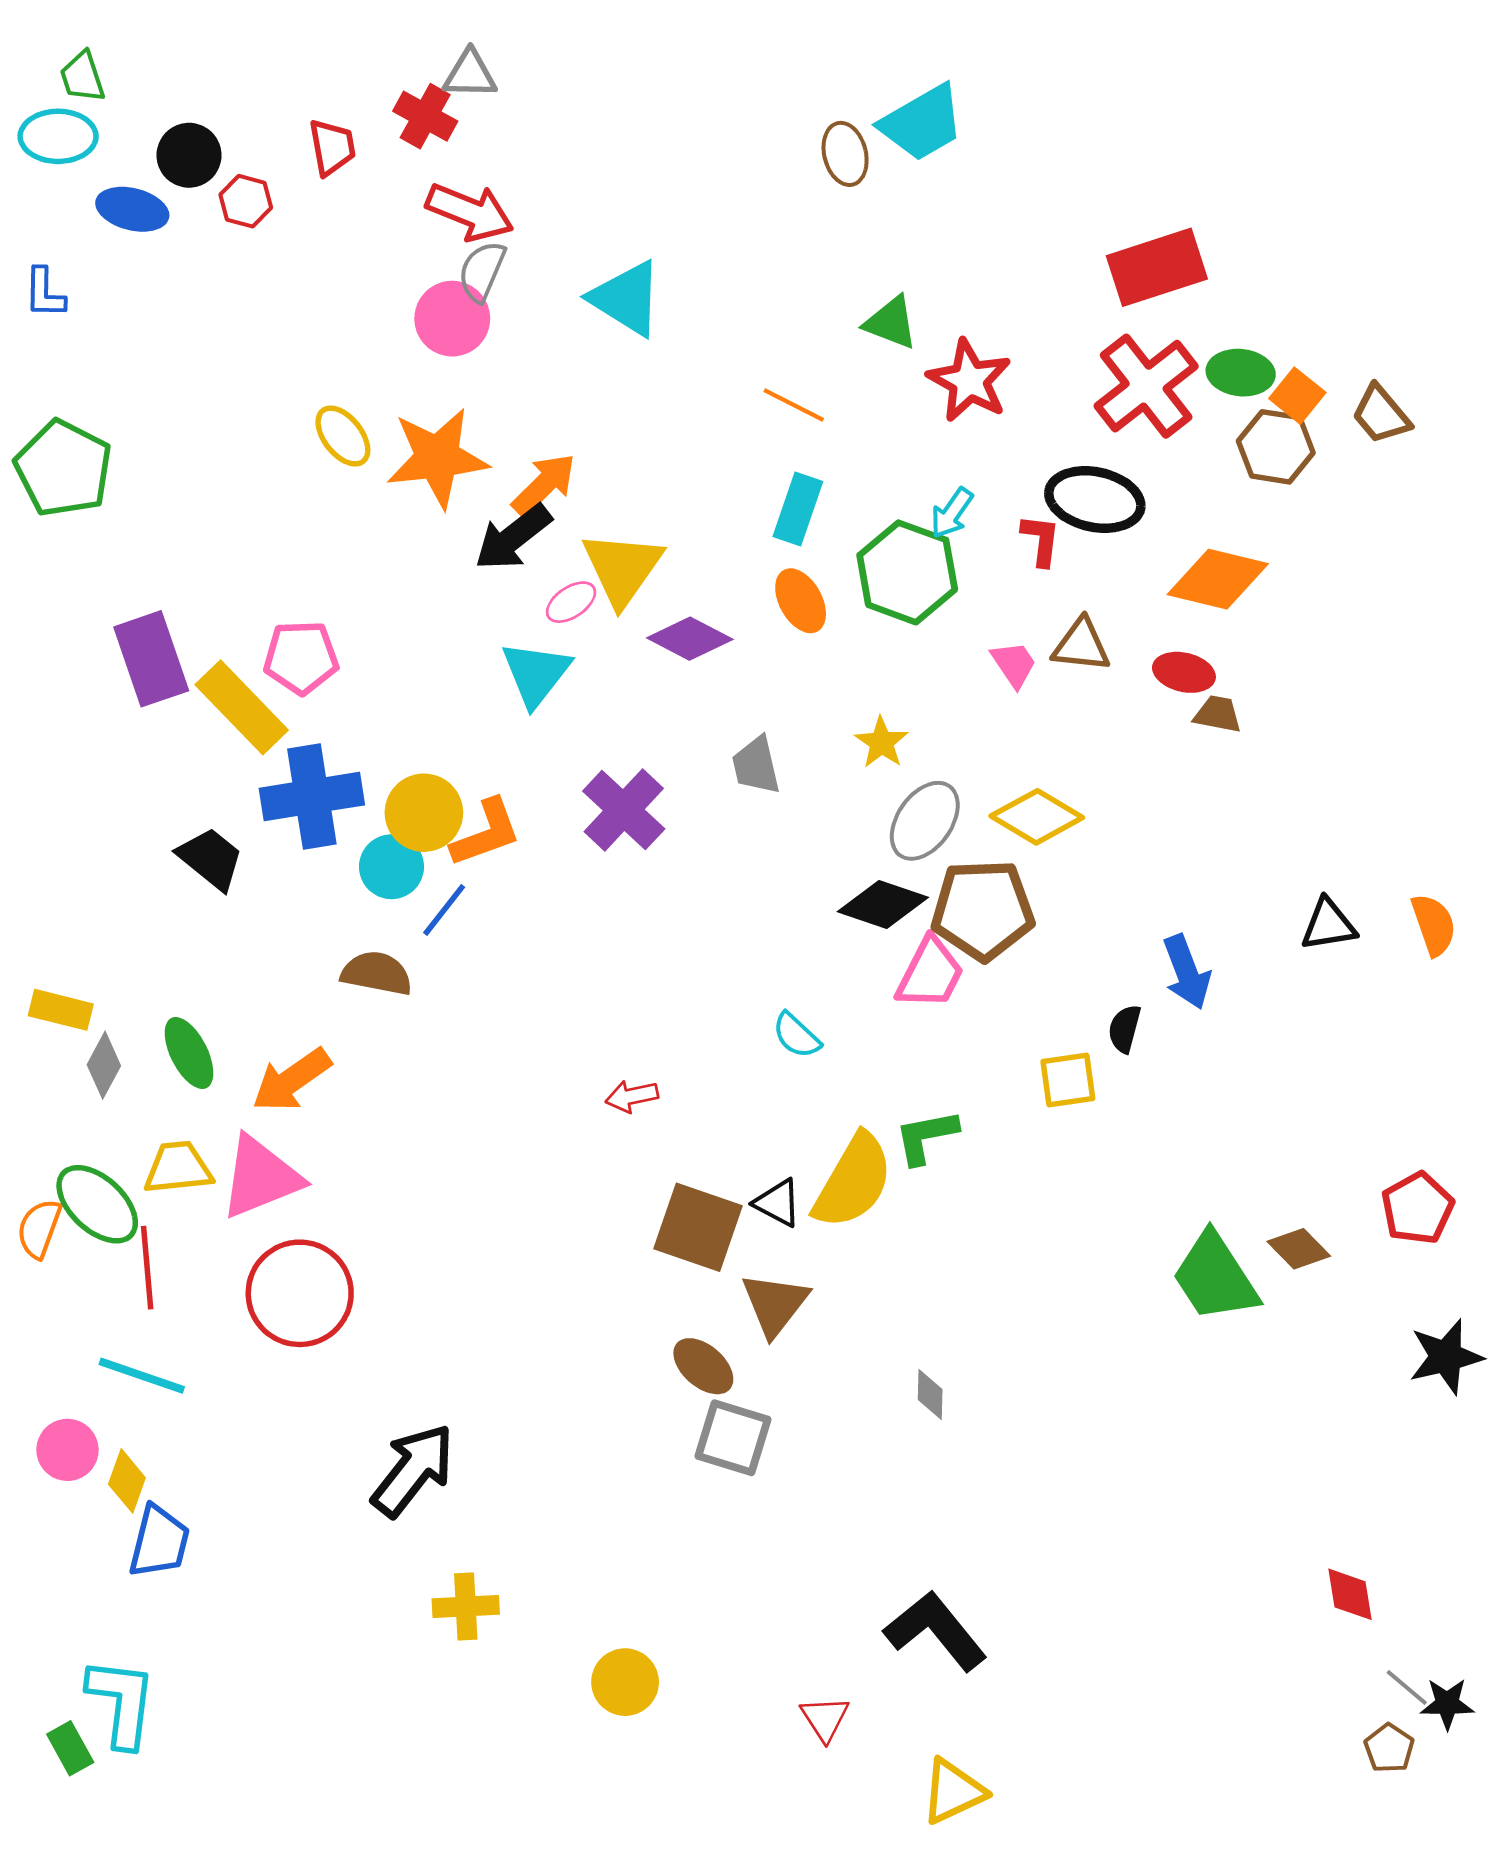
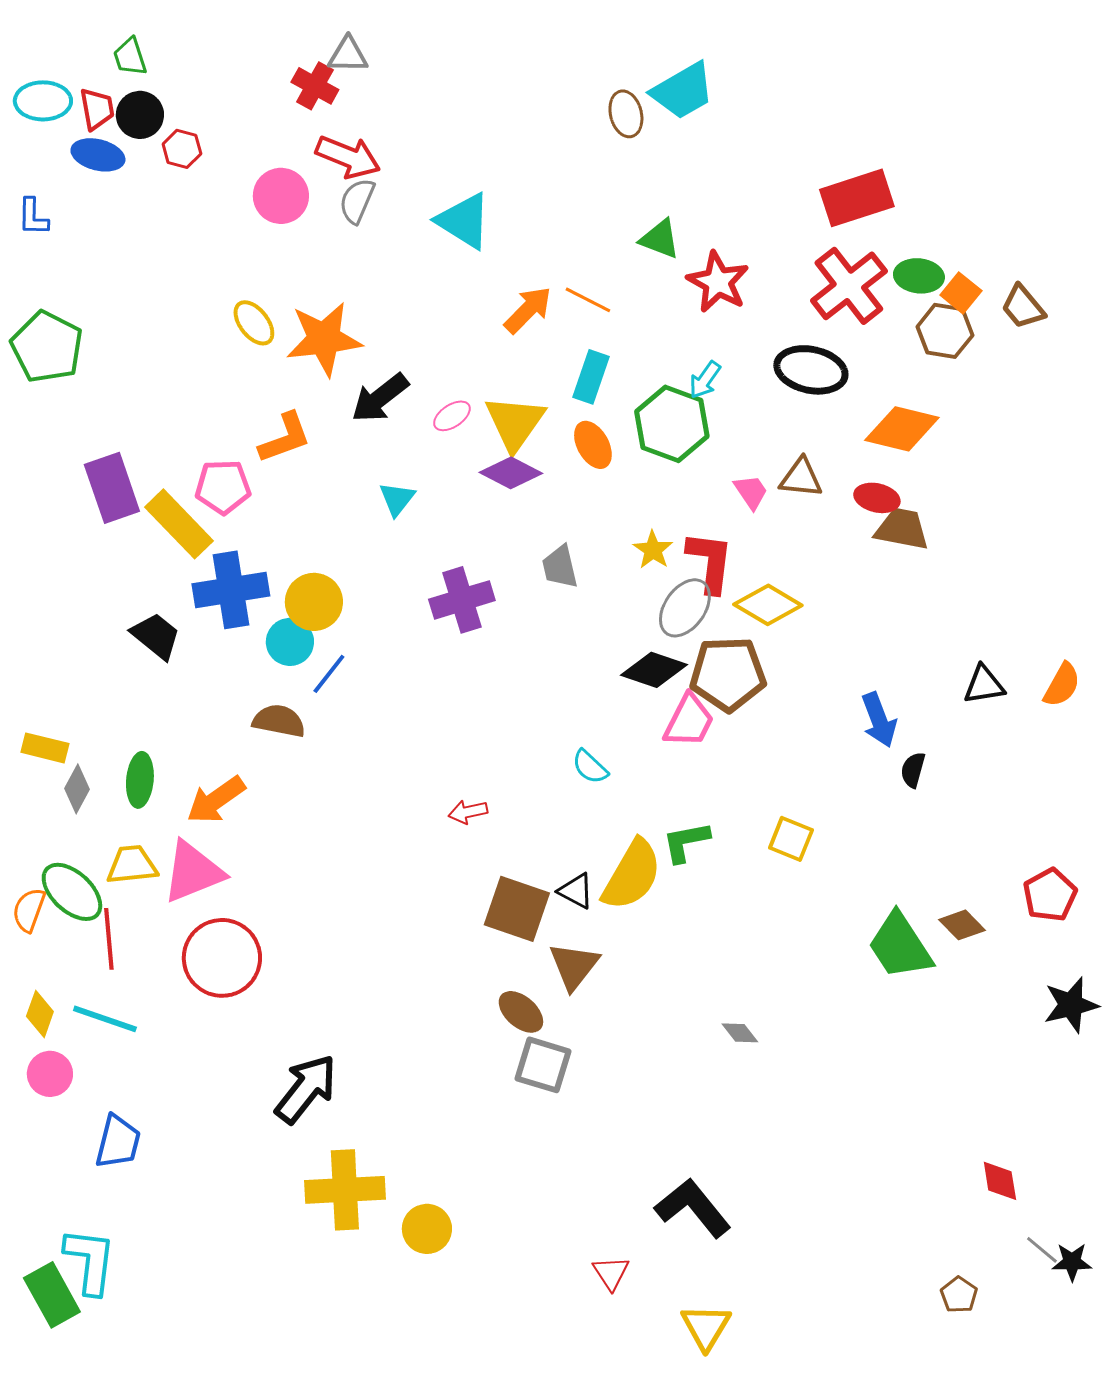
green trapezoid: (82, 77) -> (130, 57), moved
red trapezoid: (332, 147) -> (97, 109), moved
pink circle: (452, 319) -> (281, 196), moved
orange arrow: (544, 485) -> (528, 310), moved
red L-shape: (1041, 540) -> (710, 562), moved, size x1.6
yellow triangle: (622, 568) -> (515, 423), moved
pink ellipse: (571, 602) -> (452, 416), moved
cyan triangle: (536, 674) -> (397, 499), size x0.7
brown trapezoid: (1218, 714) -> (902, 529), size x1.5
purple cross: (624, 810) -> (462, 600), turned 30
orange L-shape: (486, 833) -> (285, 438), moved
orange semicircle: (1434, 925) -> (1062, 685), turned 48
black semicircle: (1125, 1029) -> (913, 770), moved
green ellipse: (189, 1053) -> (140, 780), turned 32
yellow square: (1068, 1080) -> (791, 839), moved, turned 30
gray diamond: (930, 1395) -> (740, 1033), moved, turned -39
yellow diamond: (127, 1481) -> (40, 1014), moved
yellow cross: (466, 1607) -> (345, 1190), size x1.6
yellow circle: (625, 1682) -> (427, 1229), moved
green rectangle: (70, 1748) -> (52, 1295), size x1.6
brown pentagon: (1389, 1748) -> (959, 1295), moved
yellow triangle: (953, 1791) -> (706, 1327), turned -34

